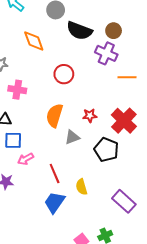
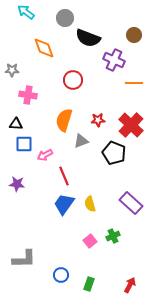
brown circle: (114, 31) -> (134, 35), moved
pink arrow: (26, 159) -> (45, 155), moved
yellow semicircle: (81, 187) -> (90, 204), moved

